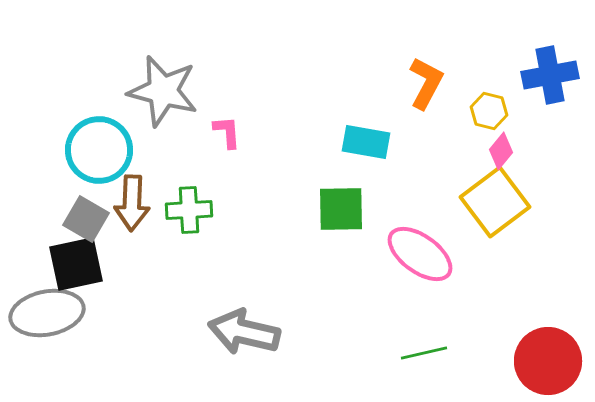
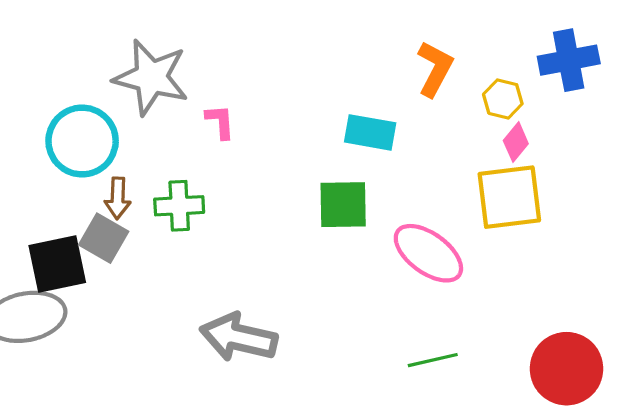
yellow square: (495, 202) -> (509, 197), turned 30
brown arrow: (132, 203) -> (118, 198), size x0.7
gray square: (86, 219) -> (104, 238), moved

